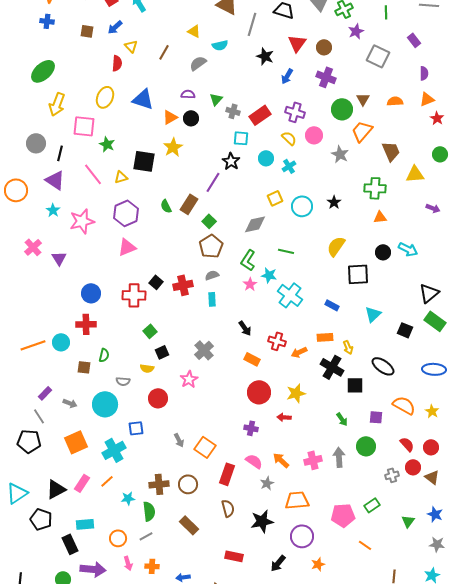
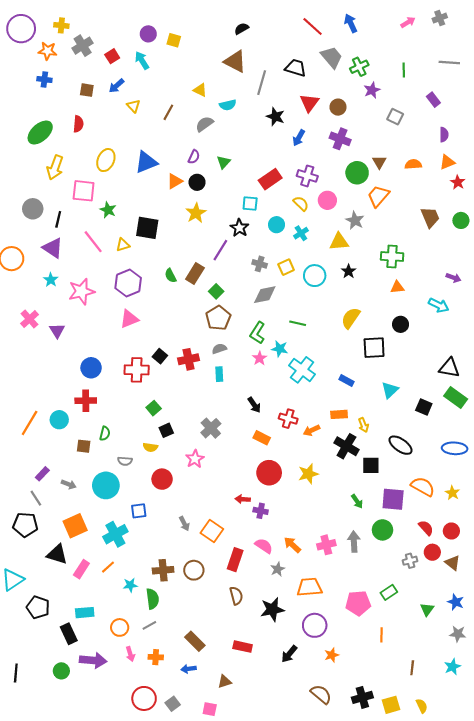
gray square: (378, 56) -> (395, 117), size x0.7
red semicircle: (117, 63) -> (78, 124), moved
purple semicircle: (188, 94) -> (194, 157), turned 112
blue triangle: (143, 99) -> (146, 162), turned -40
gray cross: (233, 111) -> (260, 264), moved
yellow star: (173, 147) -> (196, 213), moved
brown trapezoid: (391, 151) -> (430, 217), moved
yellow triangle: (415, 174) -> (339, 242), moved
cyan arrow: (408, 249) -> (439, 305), moved
black triangle: (429, 293) -> (449, 368), turned 50
orange line: (33, 345) -> (30, 423), turned -40
red arrow: (284, 417) -> (243, 499), moved
purple square: (376, 417) -> (393, 499), size x1.6
black triangle: (56, 489) -> (57, 554), moved, turned 45
brown rectangle: (189, 525) -> (195, 641), moved
orange line: (365, 545) -> (381, 635), turned 56

